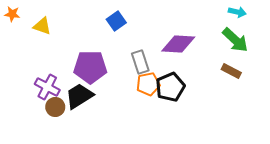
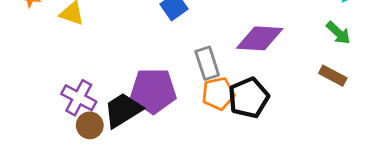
green arrow: (235, 40) -> (338, 33), size x0.7
purple pentagon: (90, 67) -> (153, 91), moved

